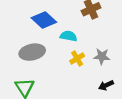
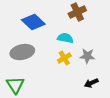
cyan semicircle: (69, 36) -> (65, 38), moved

